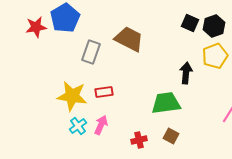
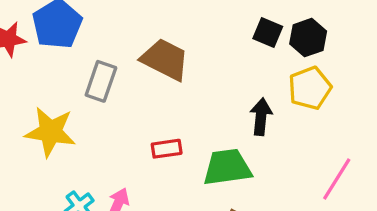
red rectangle: (104, 92) -> (167, 149), moved
yellow star: (72, 96) -> (50, 132), moved

